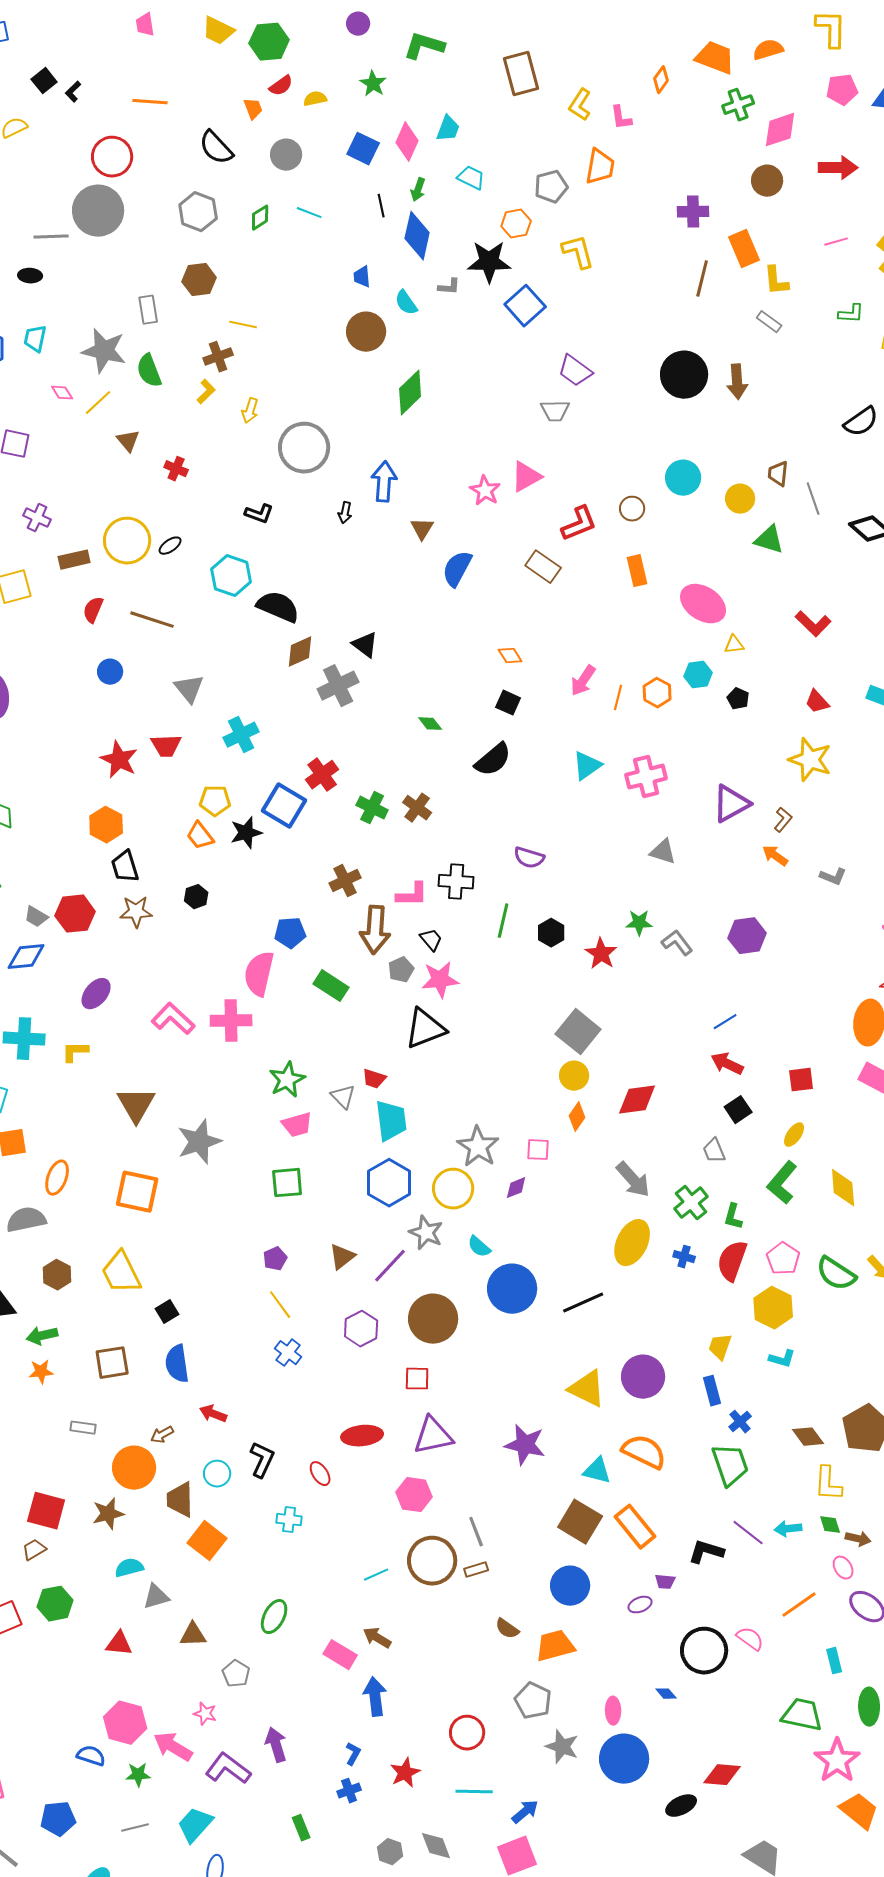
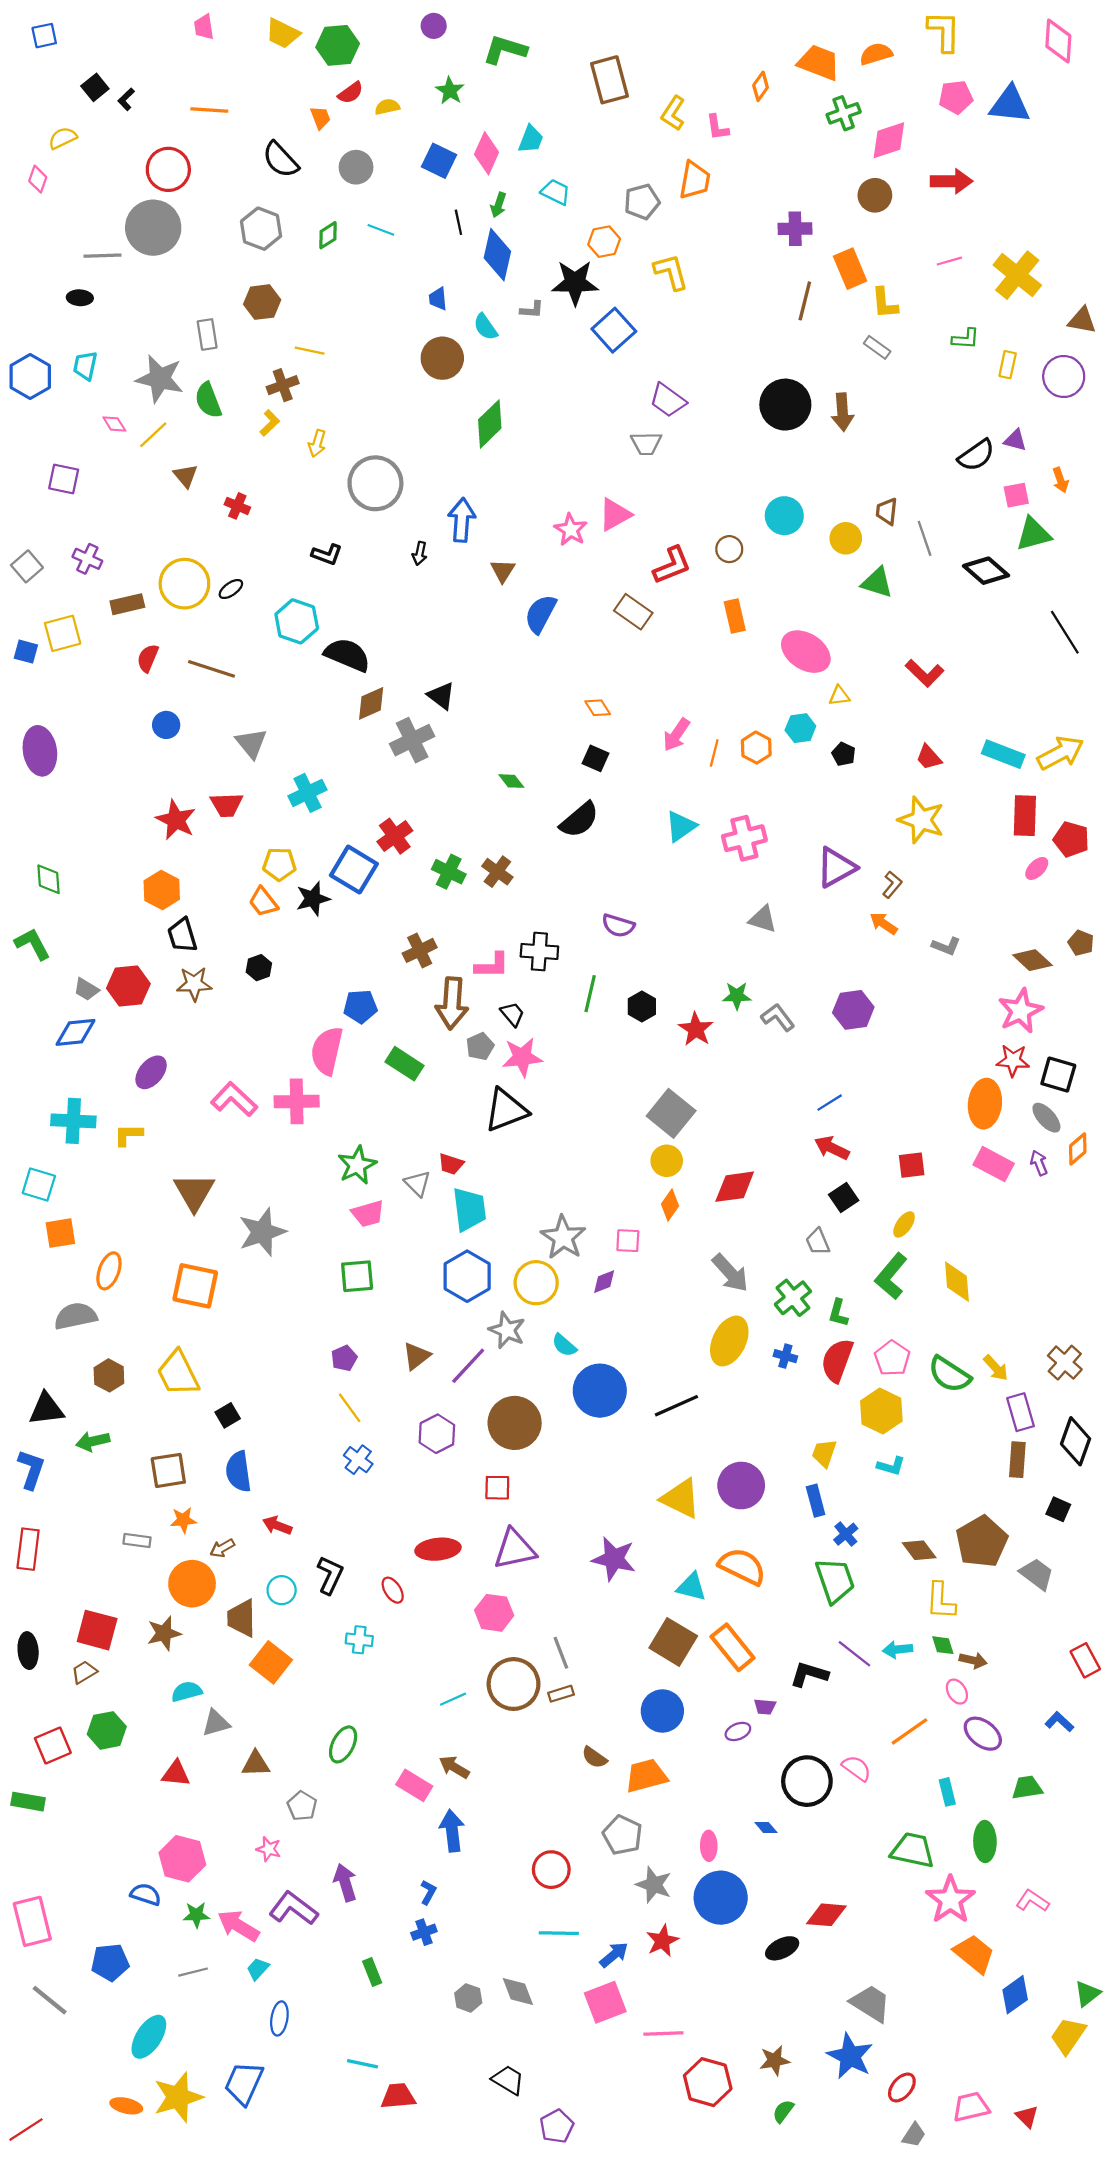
orange star: (41, 1372) -> (183, 1520), moved
pink arrow: (173, 1747) -> (238, 1926), moved
red star: (405, 1773) -> (662, 1941), moved
cyan trapezoid: (195, 1825) -> (258, 1969), size x0.6

